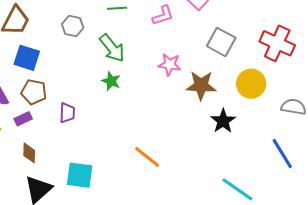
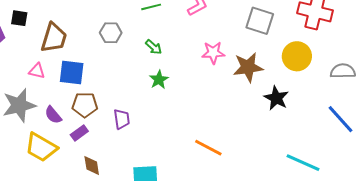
green arrow: (112, 48) -> (154, 47), size x0.6
green star: (111, 81) -> (159, 80), turned 30

